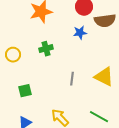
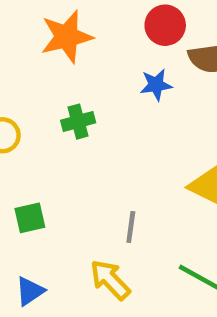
gray line: (72, 79) -> (131, 227), moved

